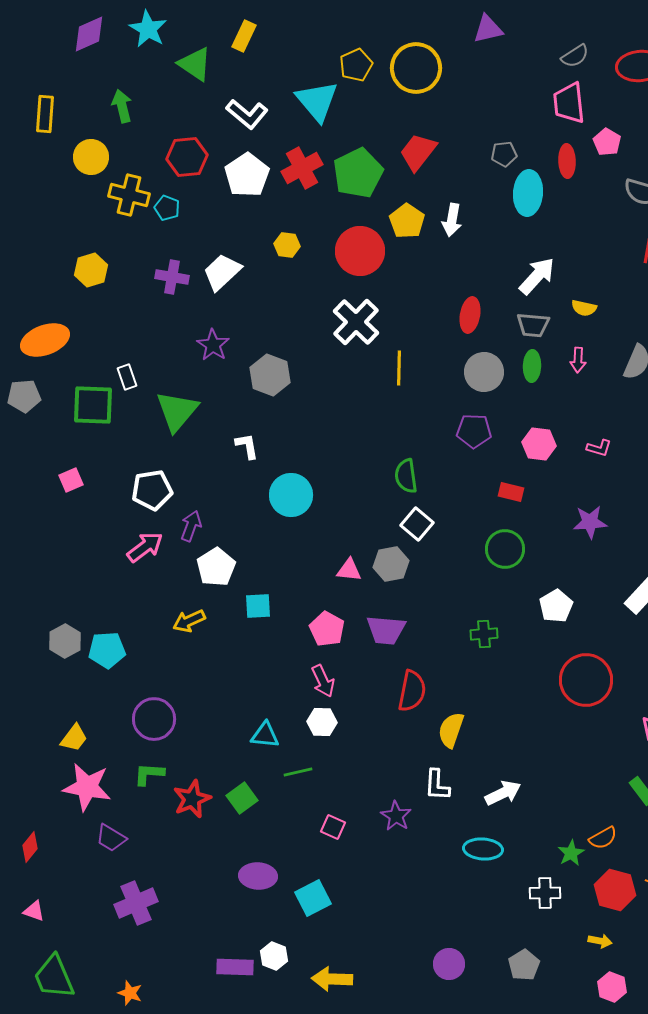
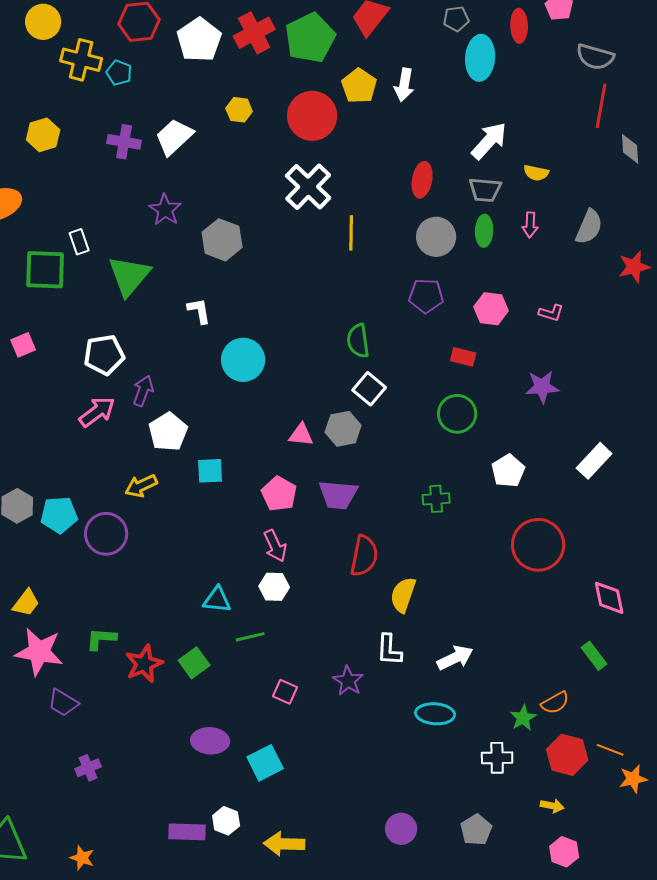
purple circle: (154, 719) -> (106, 534), moved
purple cross: (136, 903) -> (88, 768), size x0.6

